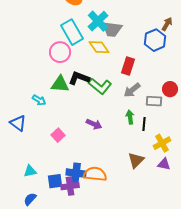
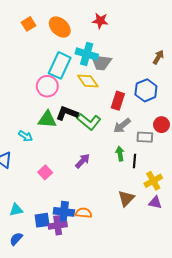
cyan cross: (98, 21) -> (87, 54), turned -30
cyan rectangle: (72, 32) -> (60, 65), turned 55
blue hexagon: (155, 40) -> (146, 90), moved
purple arrow: (94, 124) -> (83, 161), turned -70
orange semicircle: (95, 174) -> (84, 213), size x0.7

